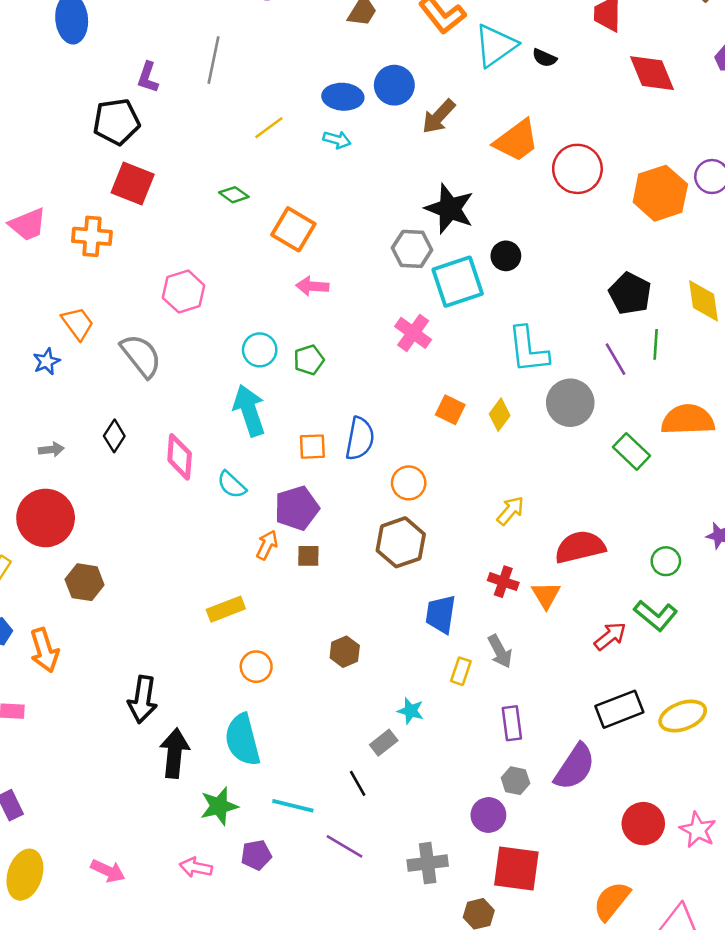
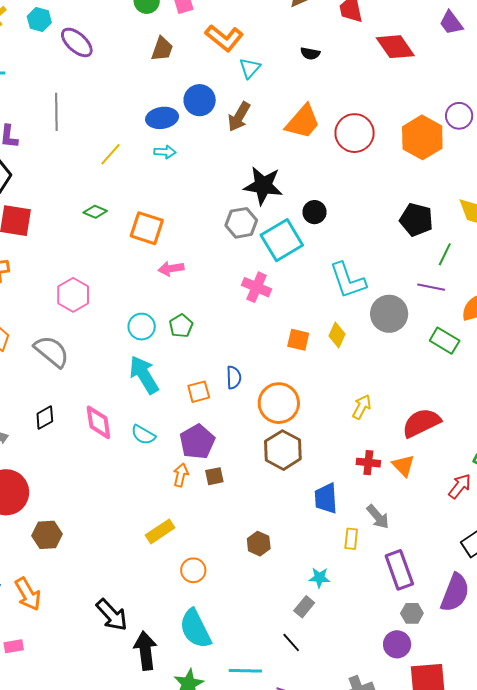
cyan triangle: (495, 45) -> (250, 68), moved, size x0.6
green line: (656, 344) -> (445, 254), turned 35
purple line: (616, 359) -> (431, 287), moved, turned -36
black diamond: (114, 436) -> (45, 418), turned 40
blue semicircle: (360, 439) -> (234, 377), size x0.7
orange circle: (409, 483) -> (279, 403), size x1.5
black arrow: (143, 699) -> (112, 615), turned -39
purple rectangle: (512, 723) -> (399, 570), size x1.4

